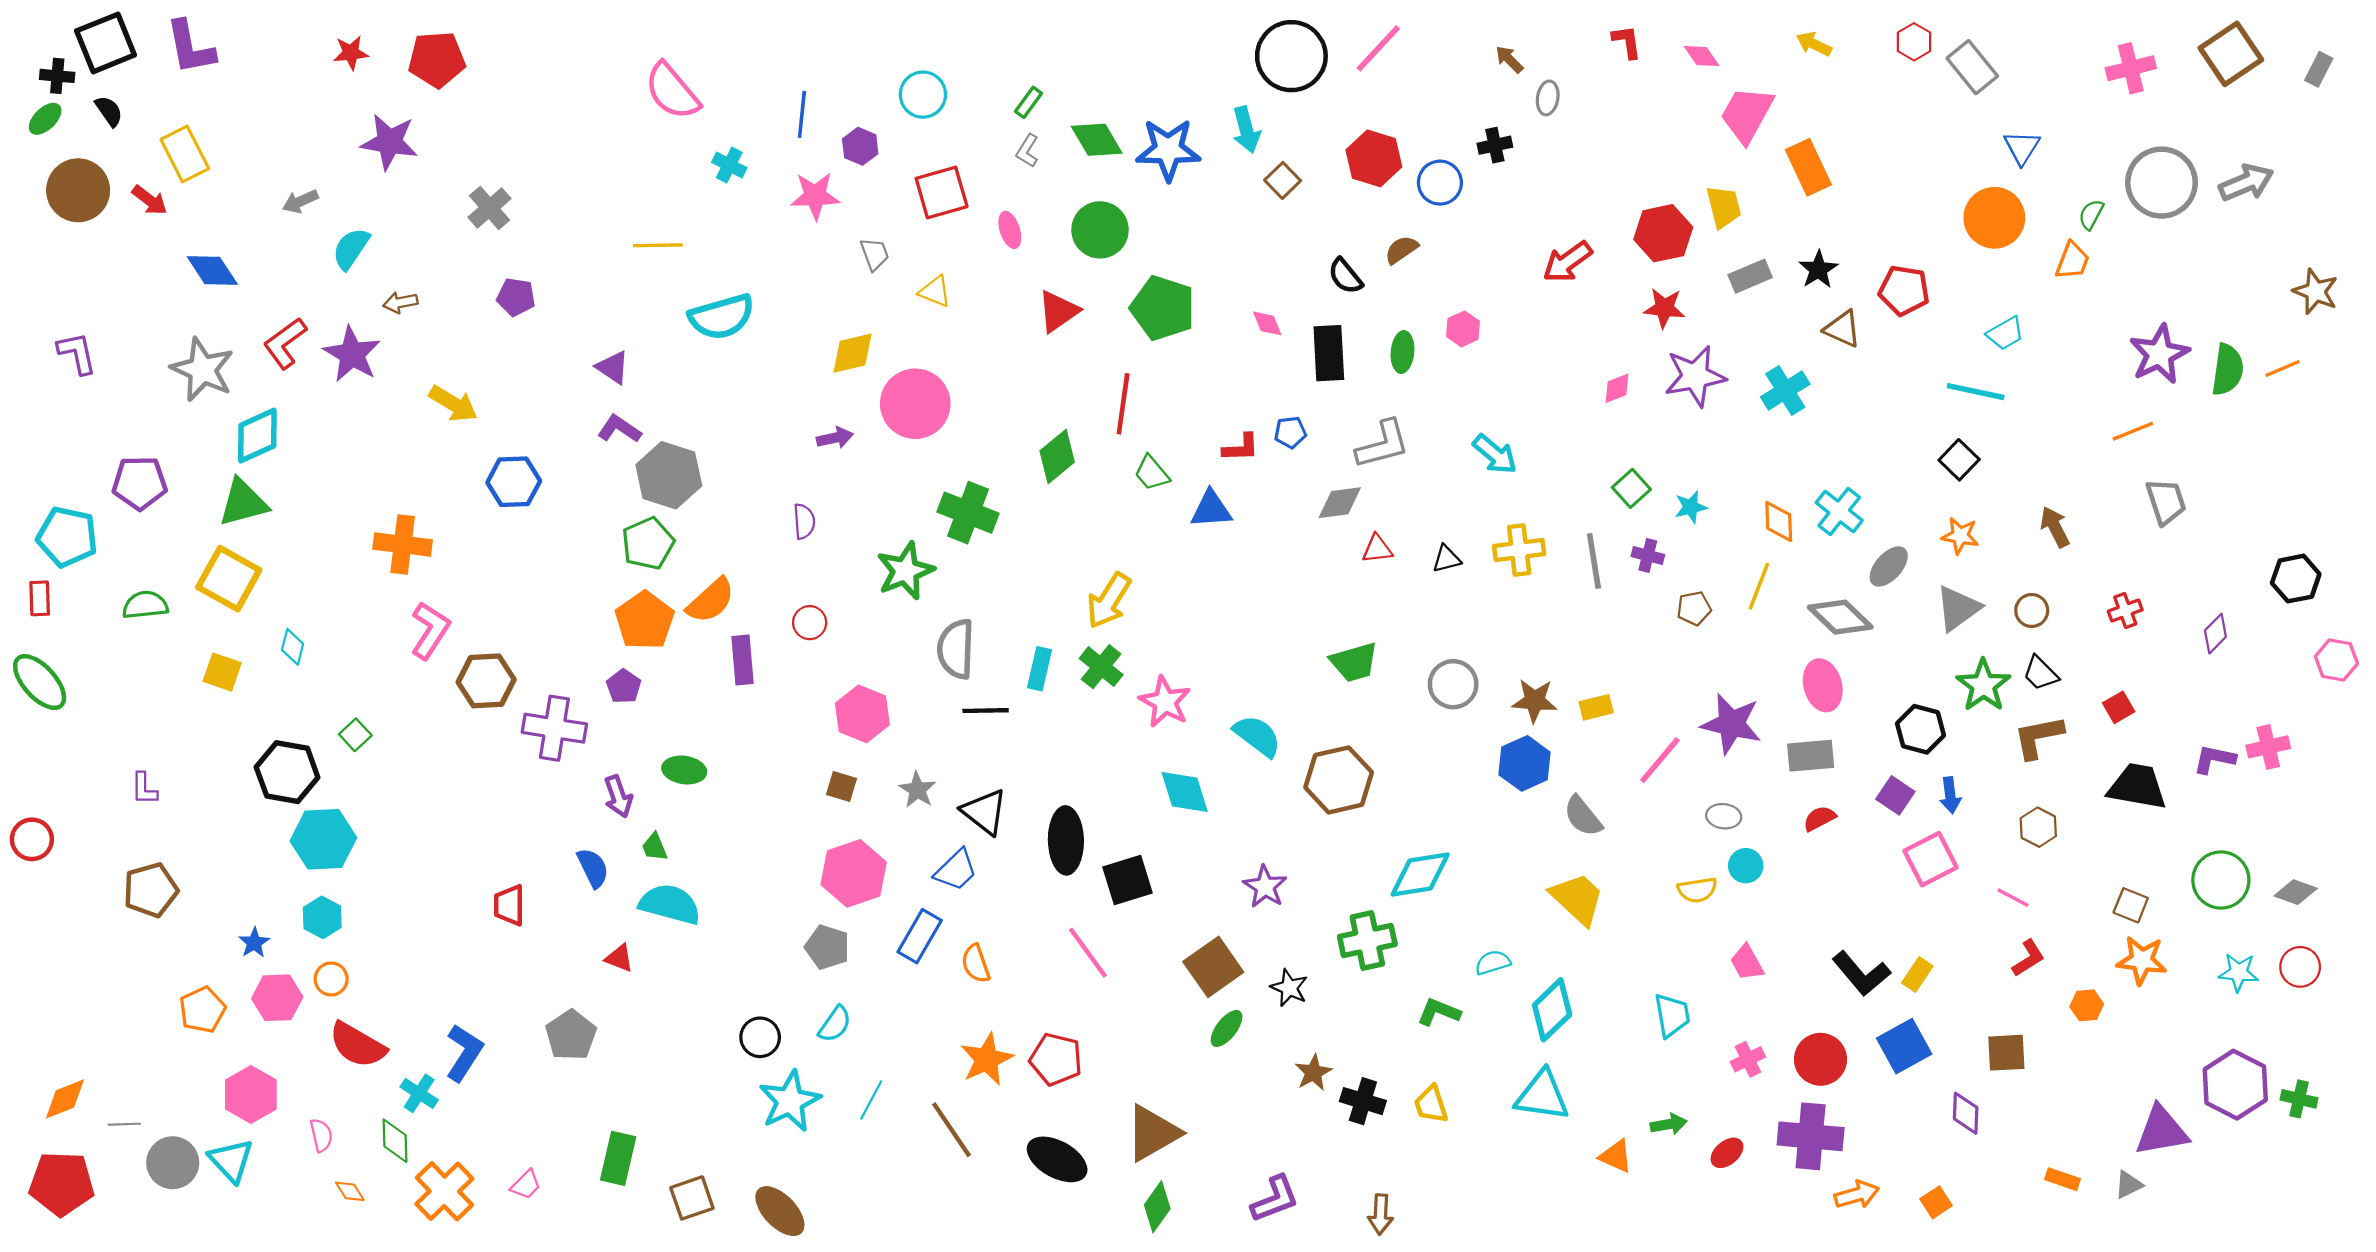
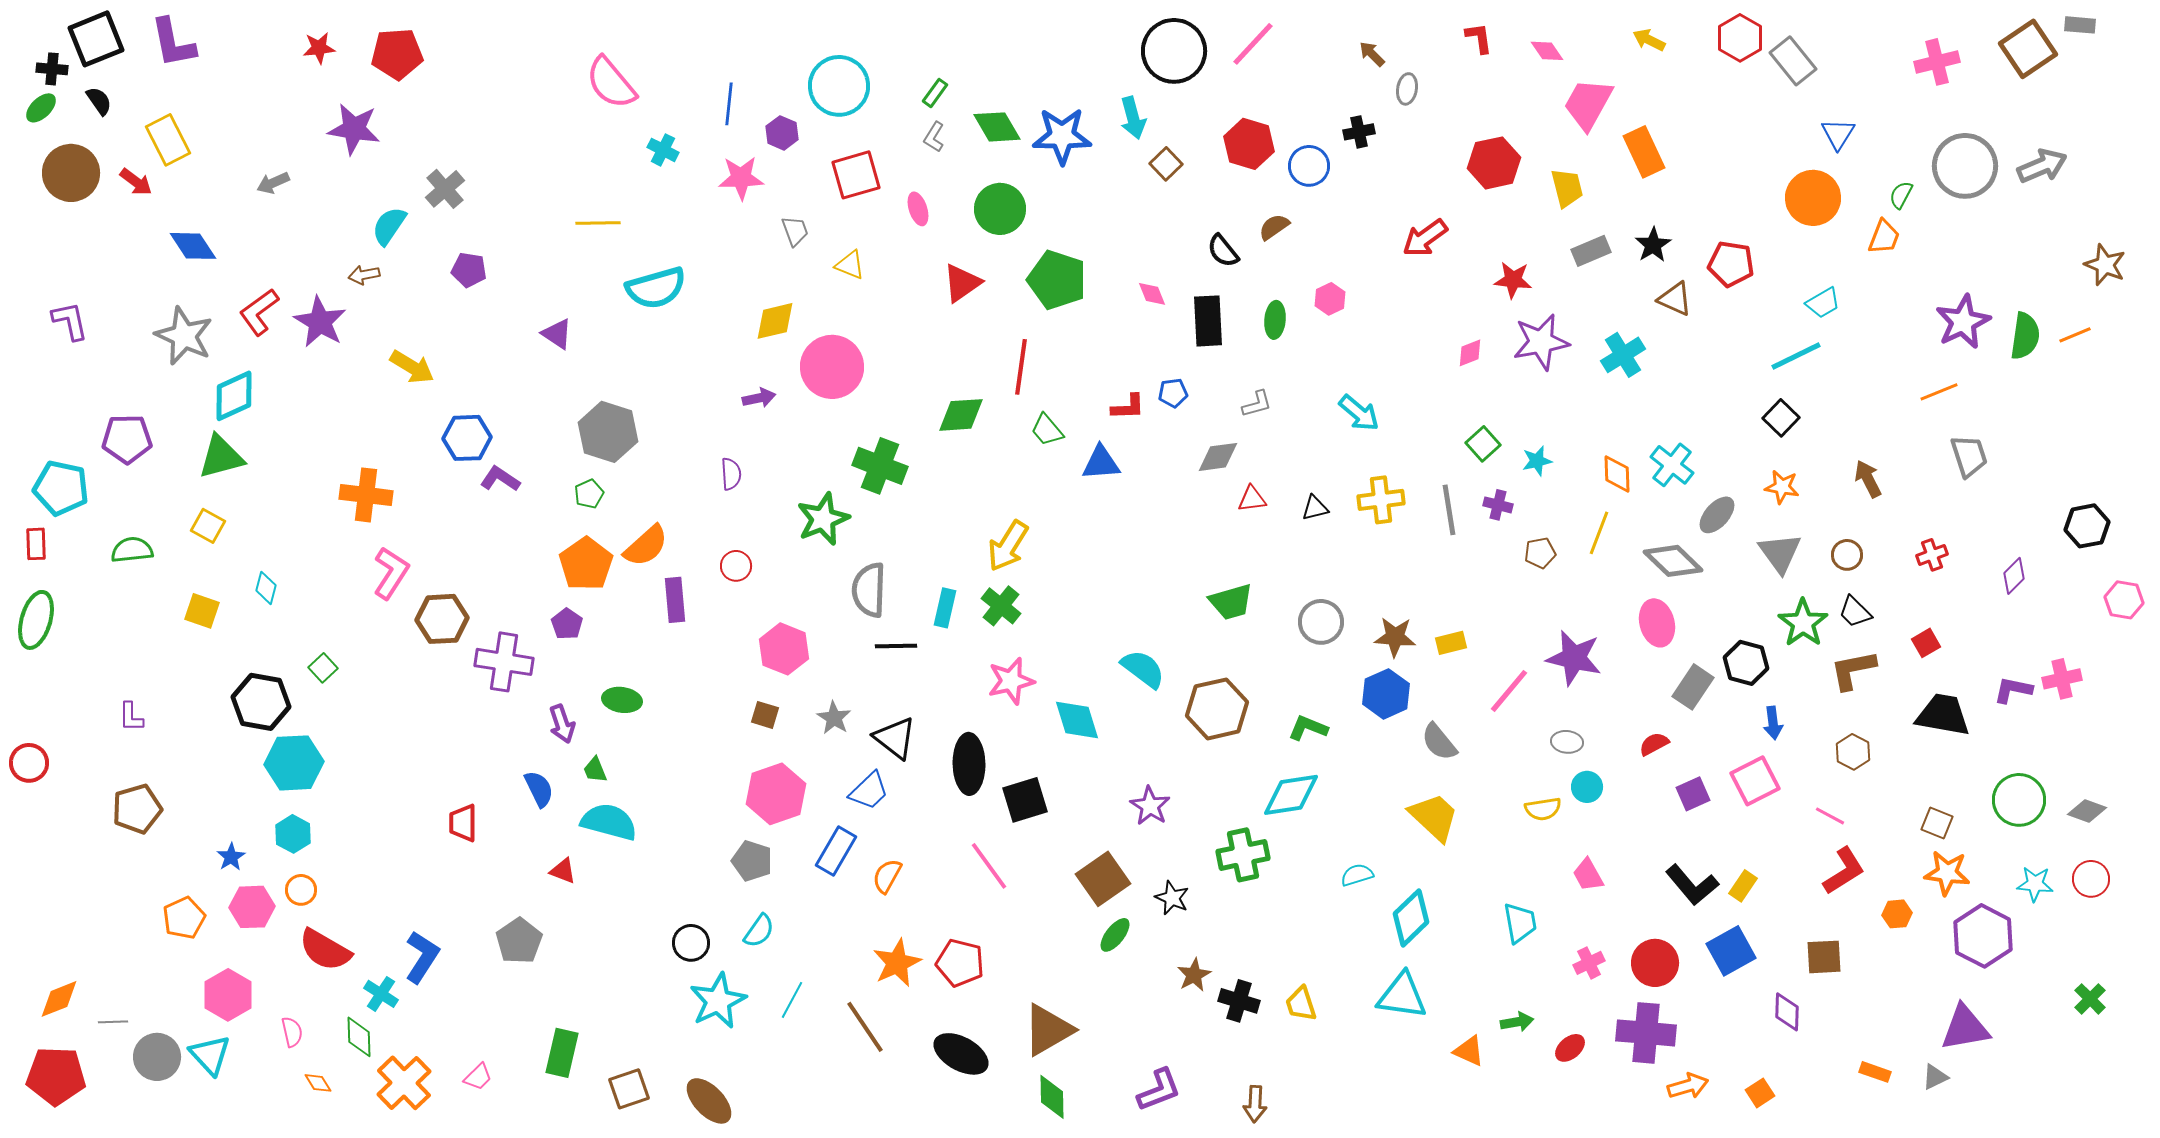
red hexagon: (1914, 42) -> (1740, 38), size x1.4
gray rectangle: (2319, 69) -> (2080, 25), moved, turned 68
cyan circle: (923, 95) -> (839, 86), size x1.4
red hexagon: (1663, 233) -> (1494, 163), moved
cyan semicircle: (351, 249) -> (389, 226), moved
cyan line: (1976, 392) -> (1796, 356), turned -38
purple L-shape: (619, 429) -> (500, 479), moved
gray L-shape: (1383, 444) -> (1257, 404), size x0.6
green diamond: (1057, 457) -> (961, 415), turned 36
green pentagon: (648, 543) -> (589, 494), size x0.6
yellow square: (229, 579) -> (208, 526), size x0.6
gray triangle: (1958, 608) -> (1780, 553), turned -30
green ellipse: (40, 682) -> (36, 620), turned 58
pink star: (1165, 702) -> (1011, 681), moved, turned 30
gray rectangle: (1811, 756) -> (1693, 687), moved, turned -51
purple square: (1895, 795) -> (1693, 794), moved, turned 32
red L-shape: (2028, 958) -> (1844, 871), size x1.4
orange semicircle: (976, 964) -> (887, 876), turned 48
green L-shape: (1439, 1012) -> (1308, 728), moved
purple hexagon: (2235, 1085) -> (1983, 936), moved
green cross: (2299, 1099) -> (2090, 999), turned 32
green diamond: (1157, 1207) -> (1052, 1097), turned -36

